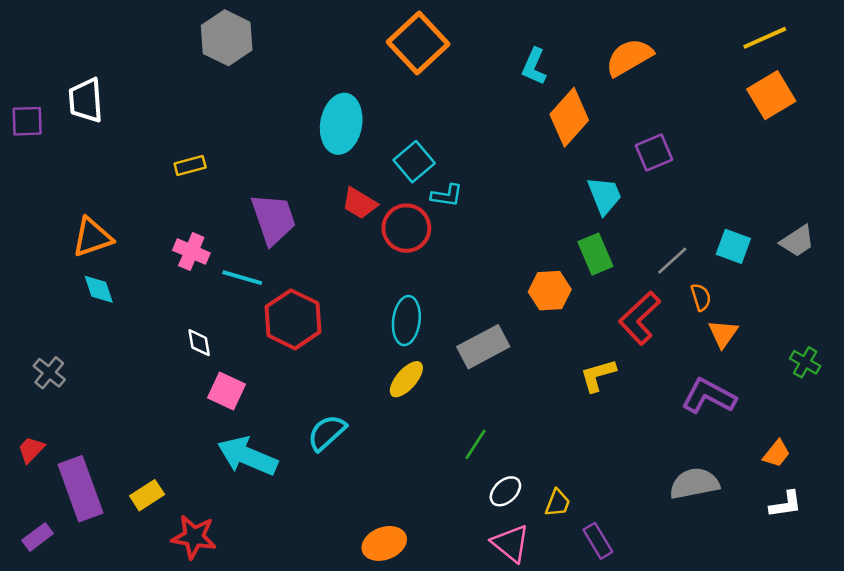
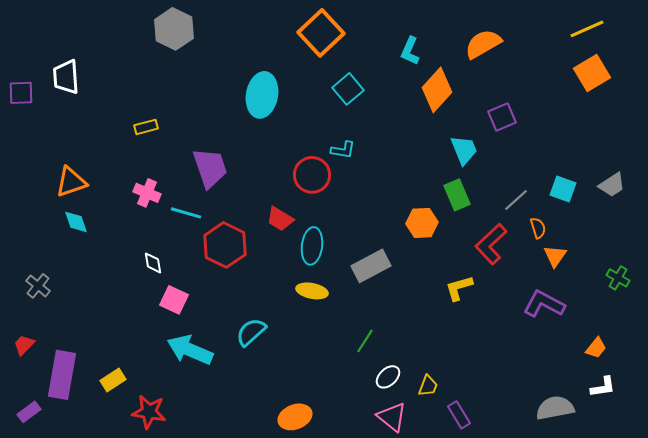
cyan square: (414, 162) -> (348, 89), moved
red trapezoid: (359, 203) -> (280, 219), moved
yellow ellipse: (406, 379) -> (312, 291), turned 60
gray semicircle: (694, 483) -> (555, 408), moved
purple rectangle: (81, 489) -> (62, 375), turned 30

